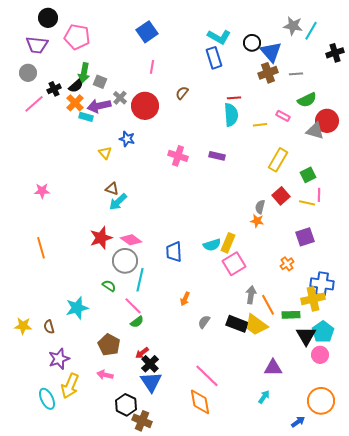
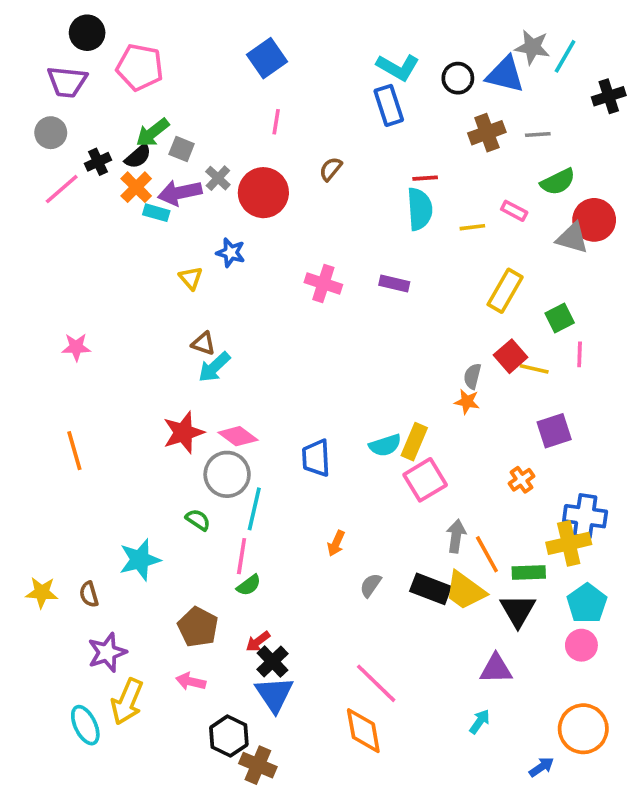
blue triangle: (271, 52) -> (505, 75), moved, turned -35
green arrow: (84, 73) -> (153, 133), turned 42
yellow line: (307, 203) -> (534, 369), moved
pink line: (133, 306) -> (242, 556), turned 54
black triangle: (306, 336) -> (518, 611), moved

